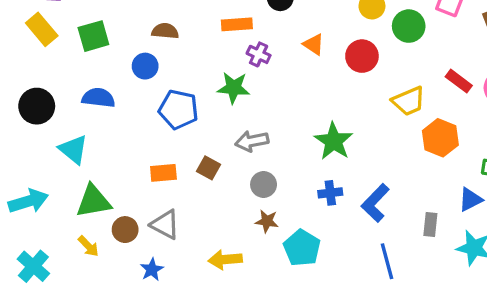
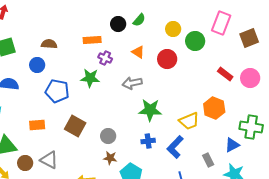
yellow trapezoid: (409, 101) -> (189, 121), moved
gray arrow: (252, 141) -> (132, 83), moved
green star: (334, 141) -> (150, 110), turned -30
brown square: (209, 168) -> (75, 126), size x1.5
orange rectangle: (163, 173) -> (37, 125), moved
gray rectangle: (430, 225) -> (208, 160), turned -32

